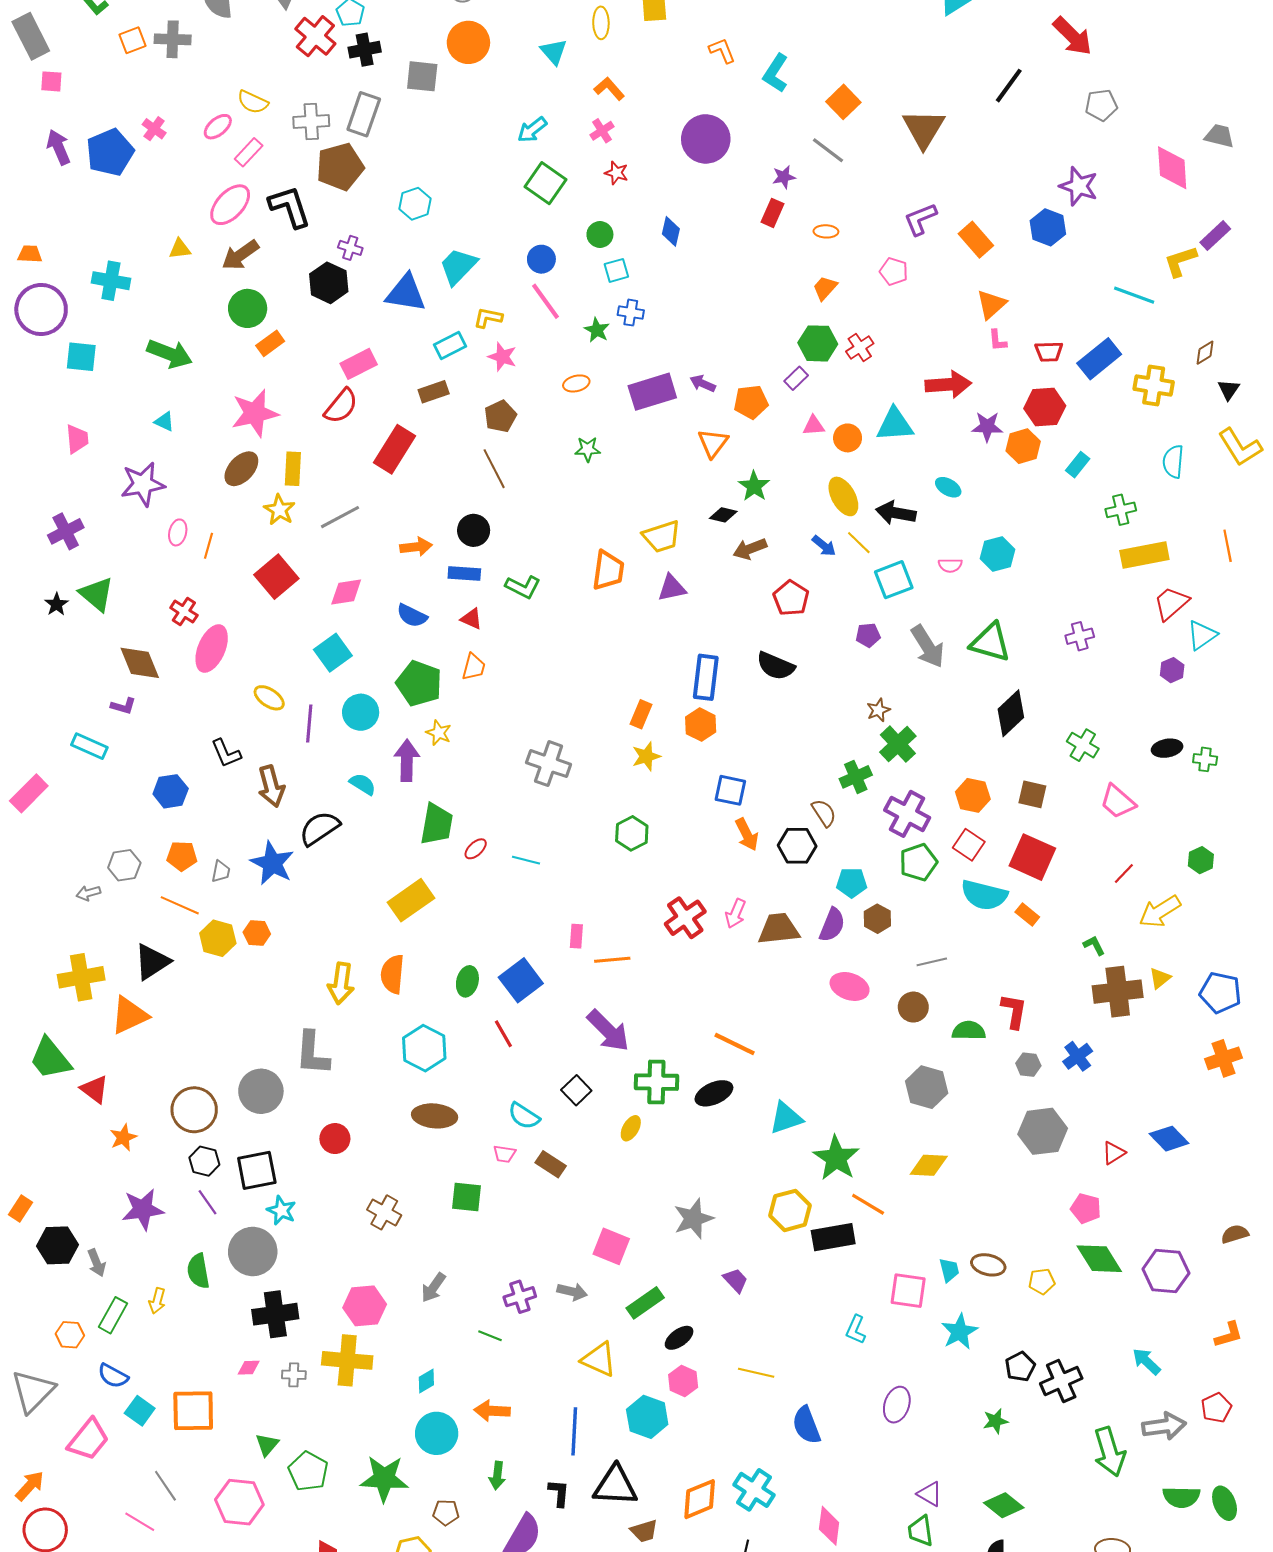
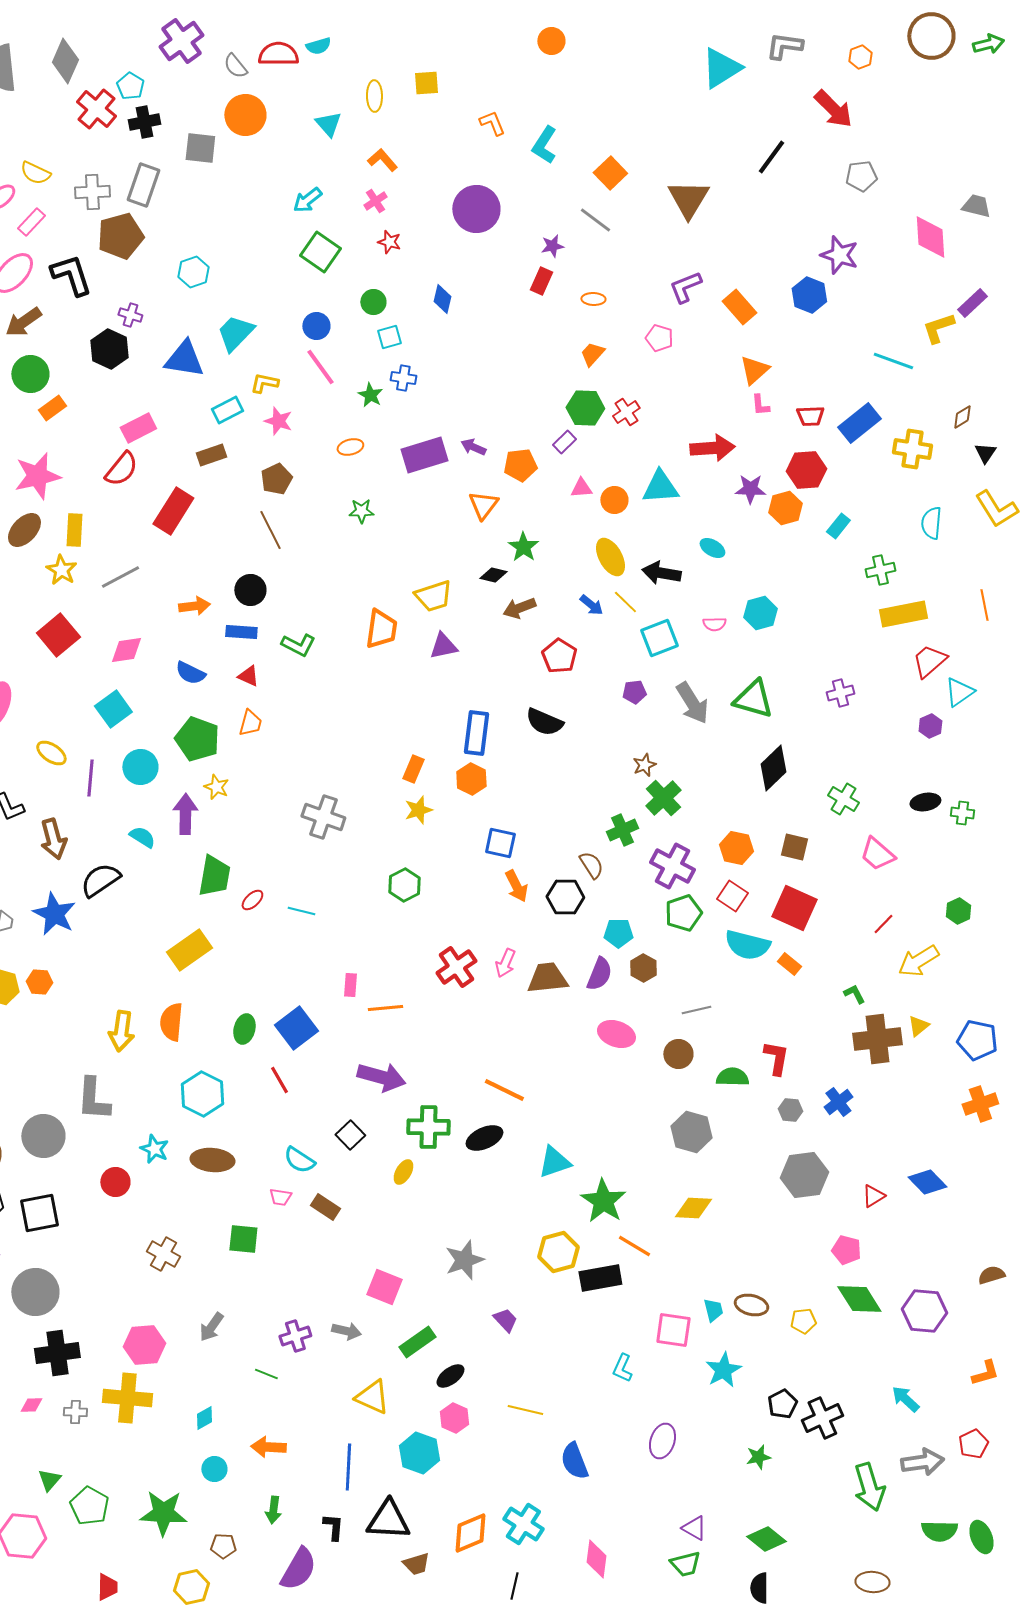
purple arrow: (608, 1031) -> (381, 1077), turned -30
cyan star: (281, 1210) -> (154, 1149), moved
cyan circle: (437, 1433) -> (214, 1469), size x0.6
green trapezoid: (920, 1531) -> (685, 1564), turned -96

